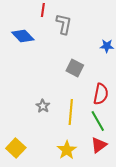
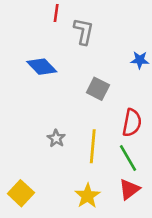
blue diamond: (23, 36) -> (42, 67), moved

